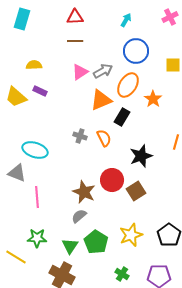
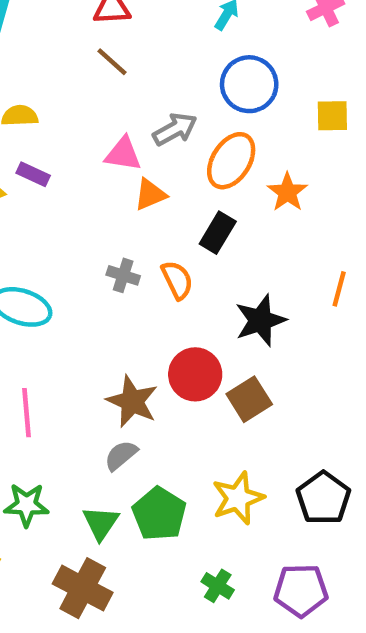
brown line: (75, 41) -> (112, 62), turned 42
pink triangle: (80, 72) -> (123, 154), moved, turned 42
orange triangle: (101, 100) -> (150, 194), moved, size x0.7

